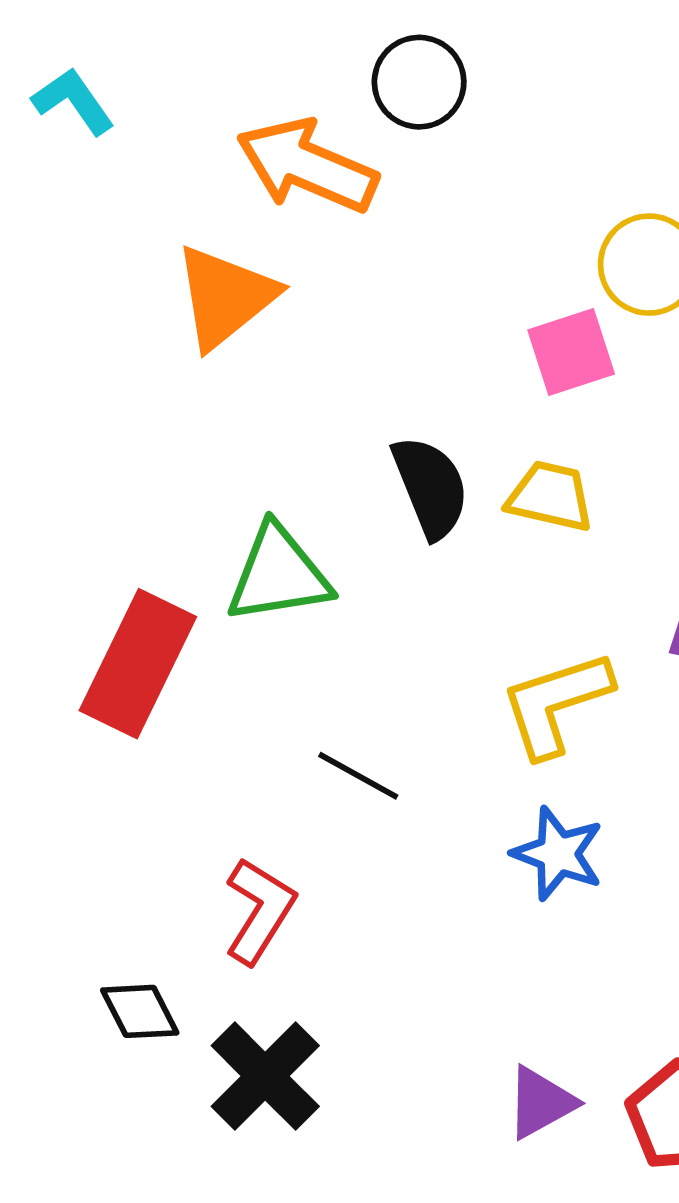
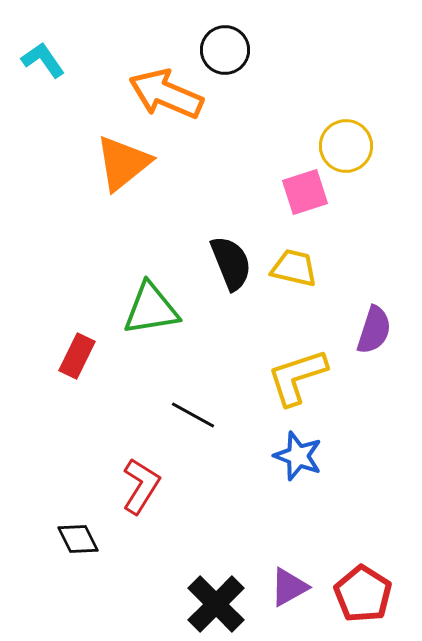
red rectangle: (138, 664) -> (77, 356), size x0.6
black cross: (265, 1076) -> (216, 604), moved

